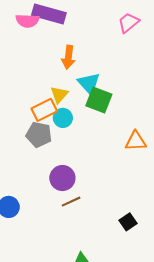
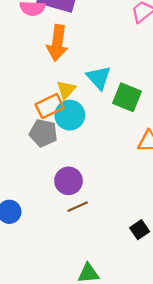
orange arrow: (68, 57) -> (57, 43), moved, size x1.4
green square: (99, 100) -> (127, 97), moved
cyan circle: (63, 118) -> (70, 115), size x1.4

